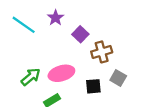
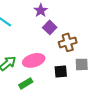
purple star: (56, 18) -> (41, 10), moved
gray square: (118, 78) -> (82, 64), turned -32

